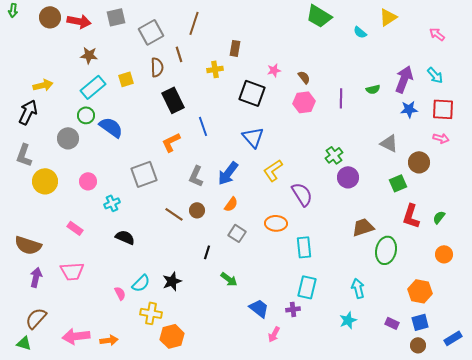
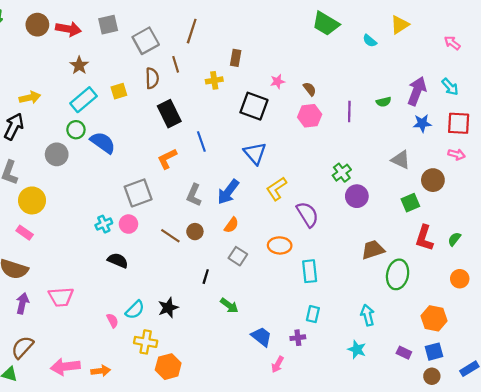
brown star: (89, 55) -> (79, 65), turned 30
pink circle: (88, 181) -> (128, 224), moved
pink rectangle: (75, 228) -> (25, 233), moved
cyan rectangle: (307, 287) -> (313, 314), size x0.7
cyan star: (348, 320) -> (357, 349), turned -30

